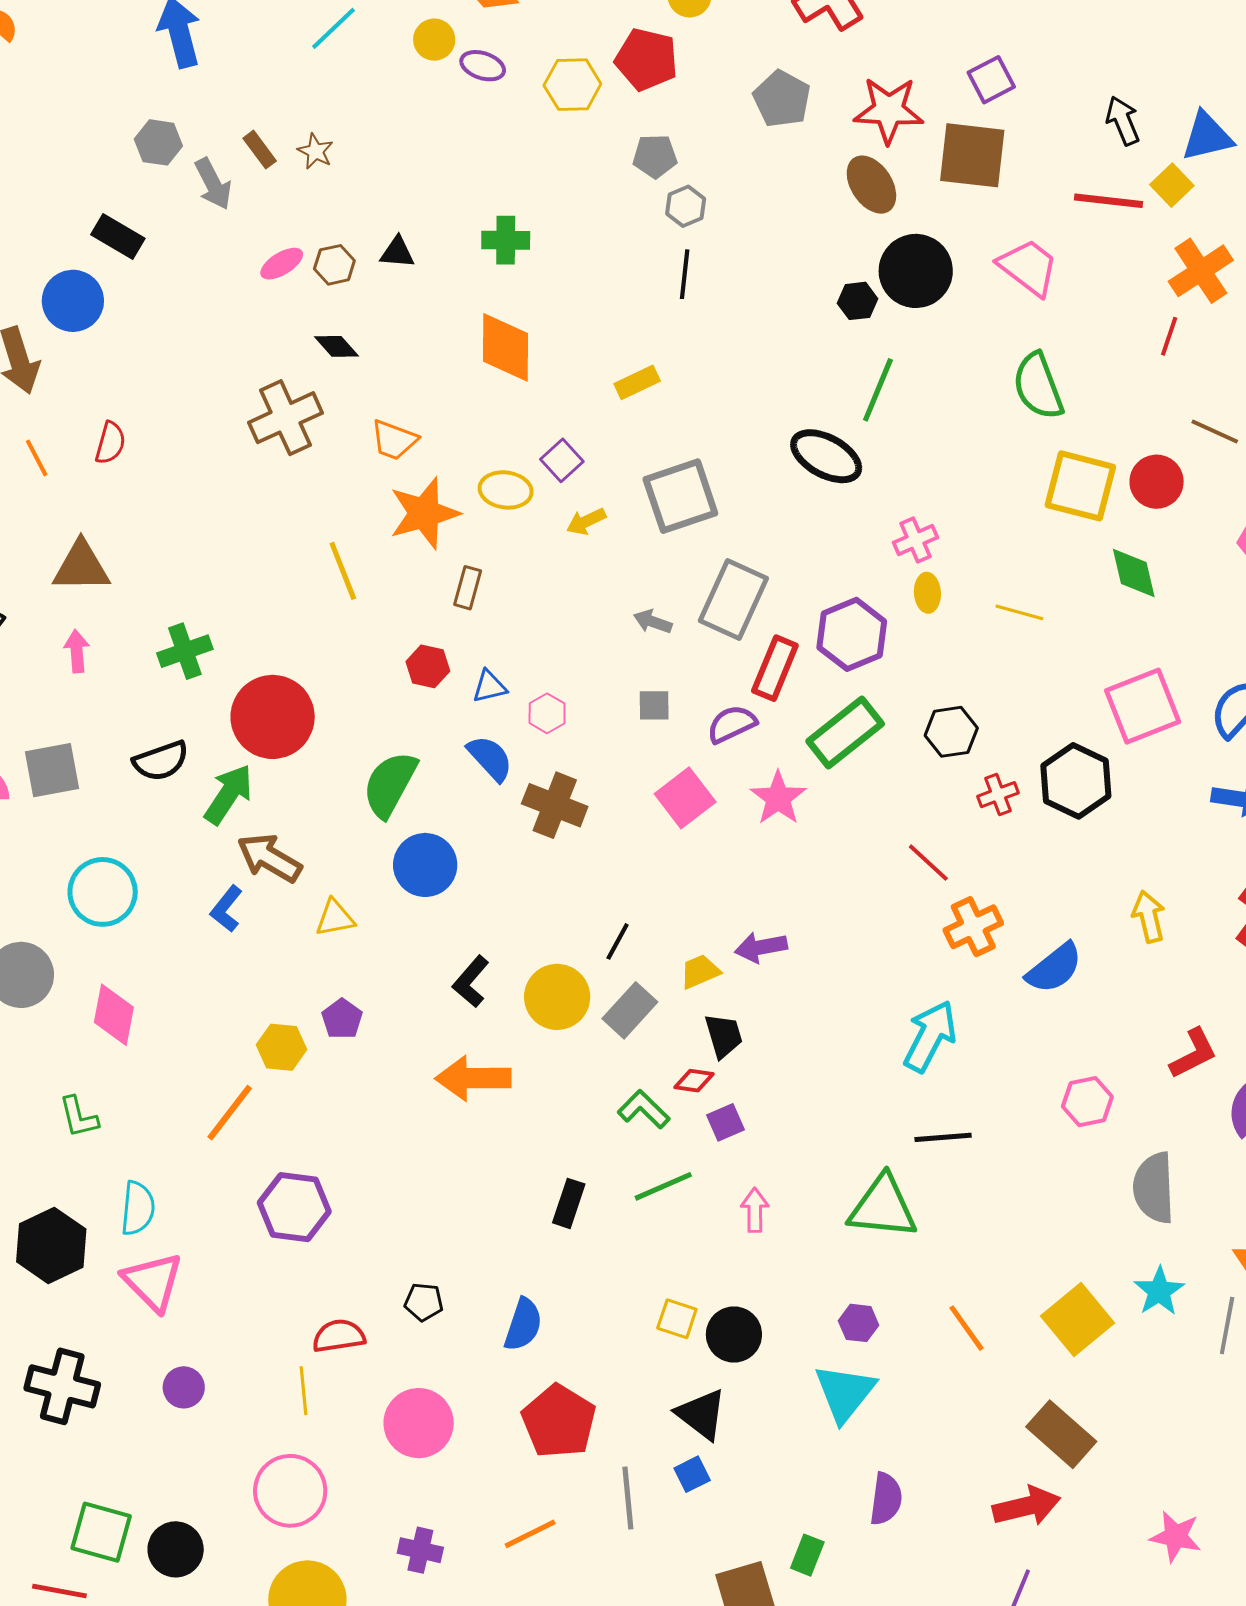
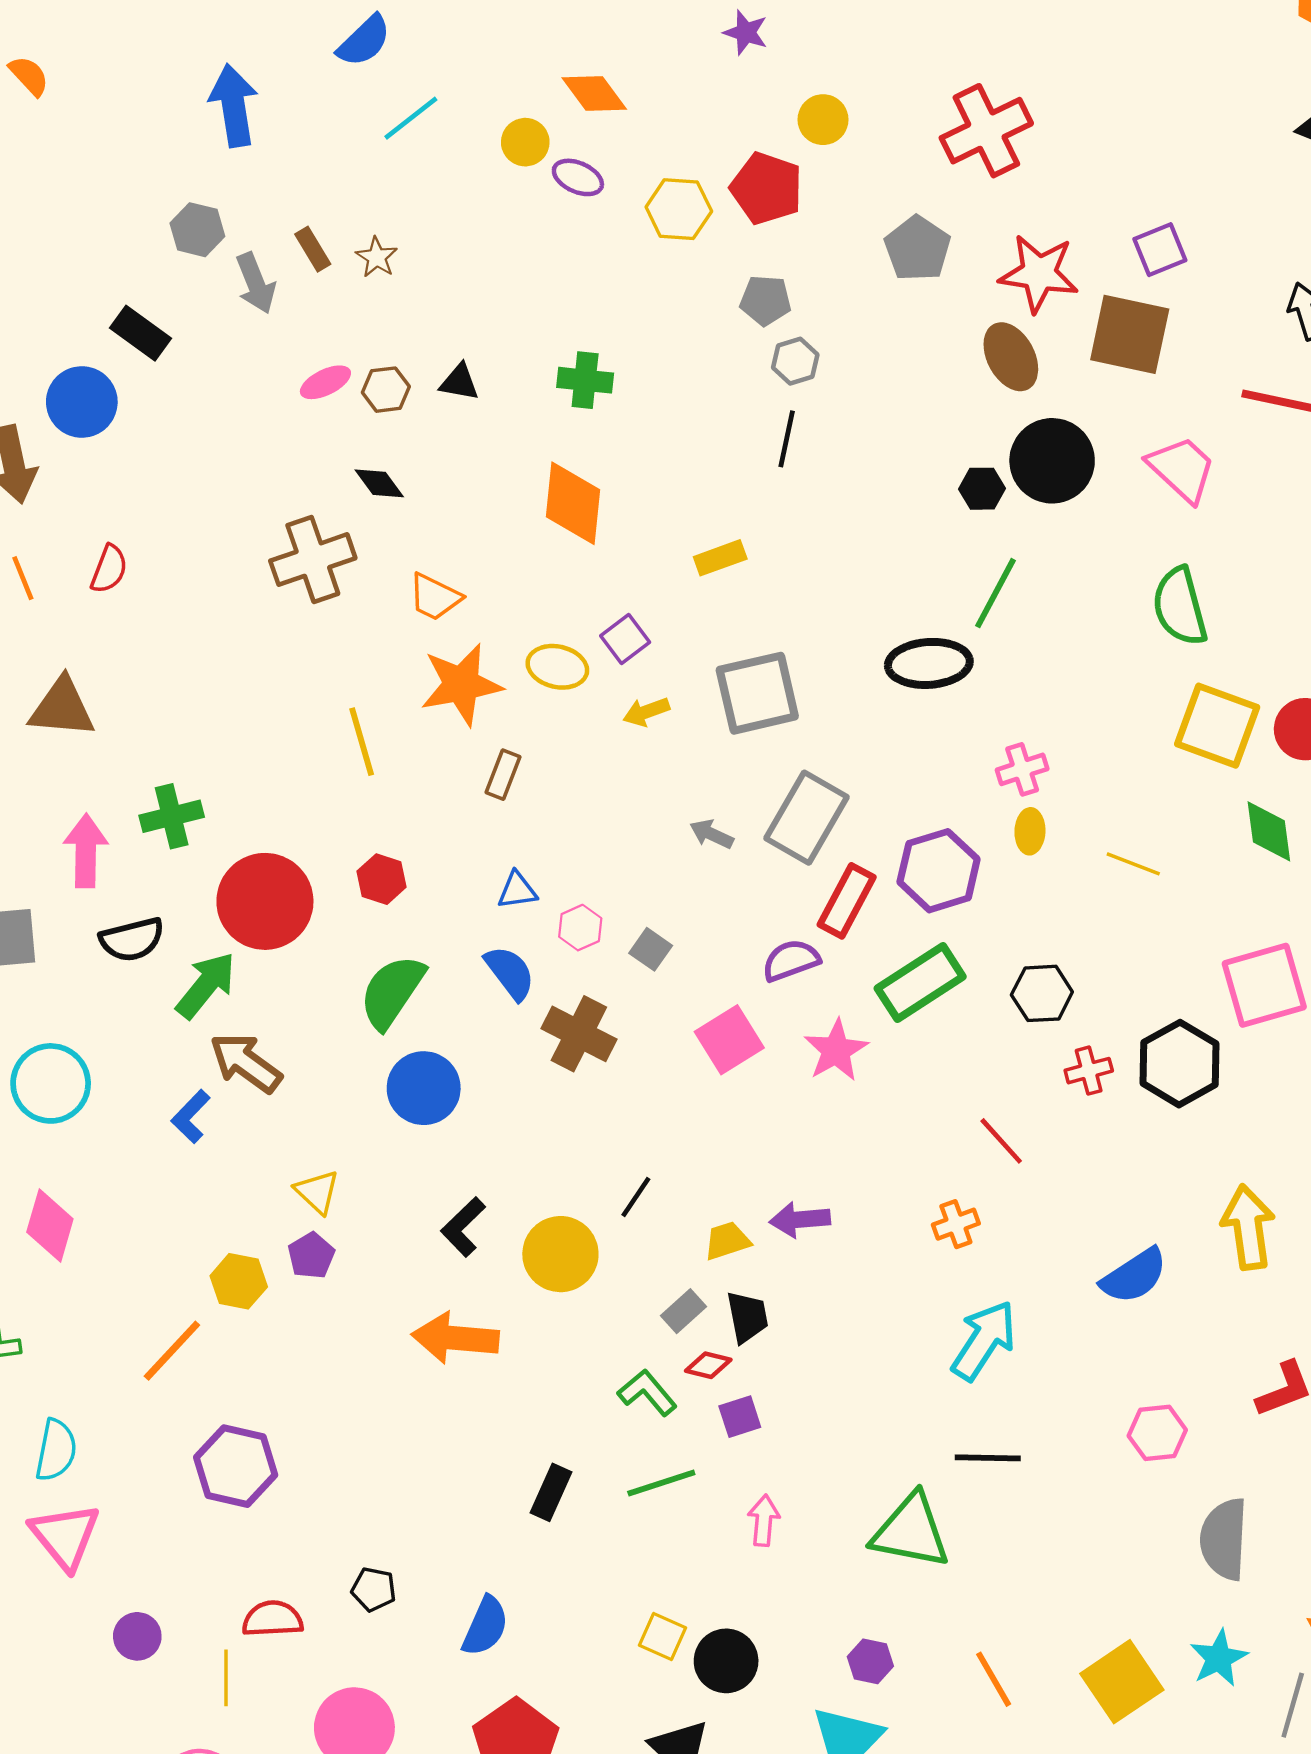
black ellipse: (826, 456) -> (929, 663), turned -38
pink arrow: (77, 651) -> (86, 851), moved, size x1.5
red hexagon: (428, 666) -> (382, 879), moved
gray square: (654, 705) -> (651, 949), moved, turned 30
yellow arrow: (1149, 917) -> (1248, 1227), size x1.4
yellow triangle: (335, 918) -> (317, 1192), moved, turned 48
orange cross: (973, 927) -> (956, 1224), moved, size x0.7
gray rectangle: (630, 1010) -> (683, 1311), moved, size x0.7
purple circle: (184, 1387) -> (137, 1636), moved

